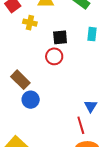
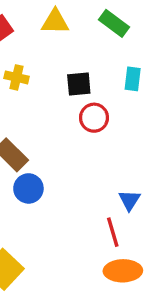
yellow cross: (30, 23) -> (16, 77), moved
red circle: (54, 56) -> (94, 118), moved

